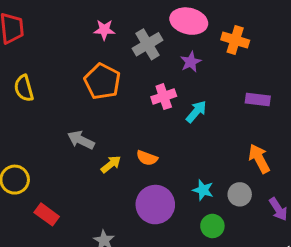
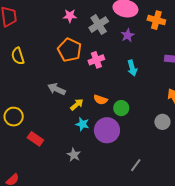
pink cross: (164, 97) -> (96, 60), moved
cyan arrow: (196, 112) -> (132, 68), turned 126
cyan star: (203, 190) -> (82, 124), moved
green circle: (212, 226) -> (121, 108), moved

